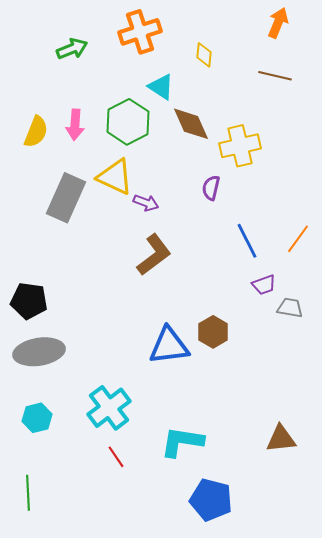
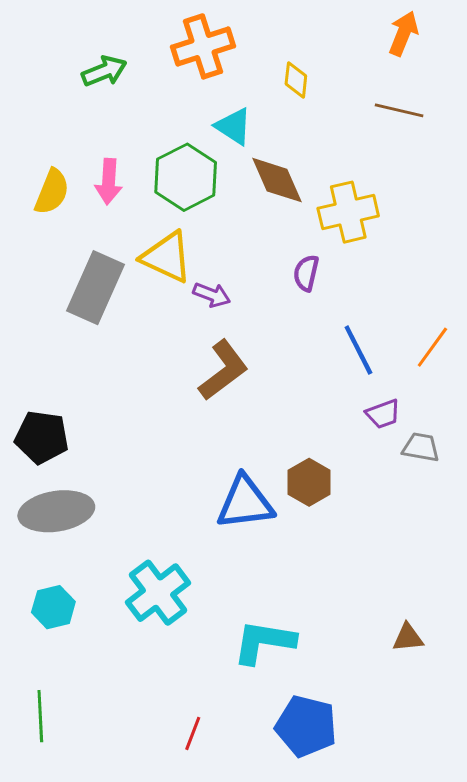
brown triangle: (281, 439) -> (408, 638), size x0.7
red line: (116, 457) -> (193, 733), moved, turned 55

